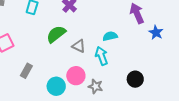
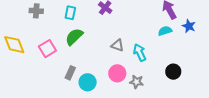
green semicircle: (56, 34) -> (74, 37), moved
cyan semicircle: (110, 36) -> (165, 31), moved
cyan circle: (56, 86) -> (88, 82), moved

